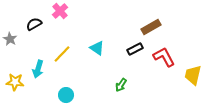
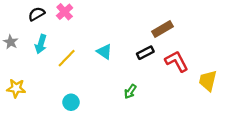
black semicircle: (34, 24) -> (37, 14), moved
cyan arrow: (38, 69) -> (41, 44), moved

